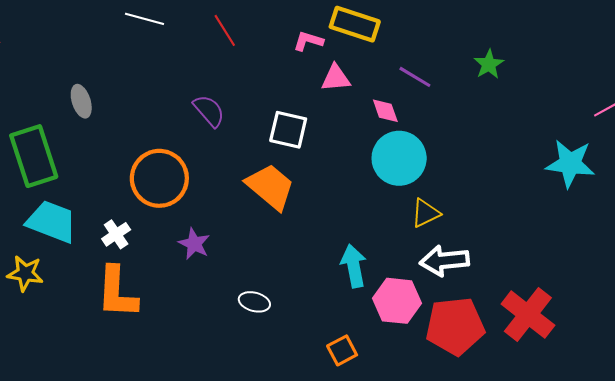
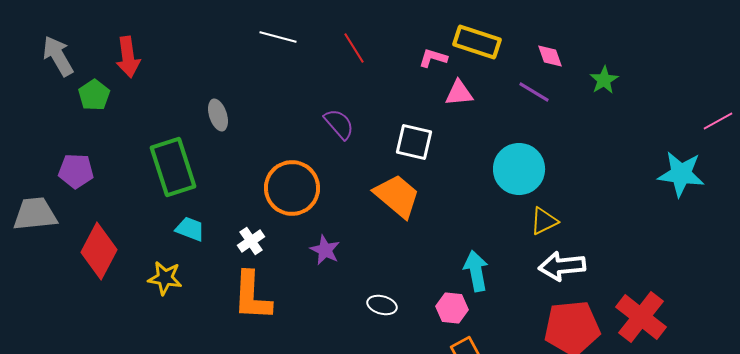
pink diamond: (385, 111) -> (550, 56), moved
cyan trapezoid: (52, 222) -> (190, 229), size x0.6
pink hexagon: (397, 301) -> (452, 308), moved, size x0.7

